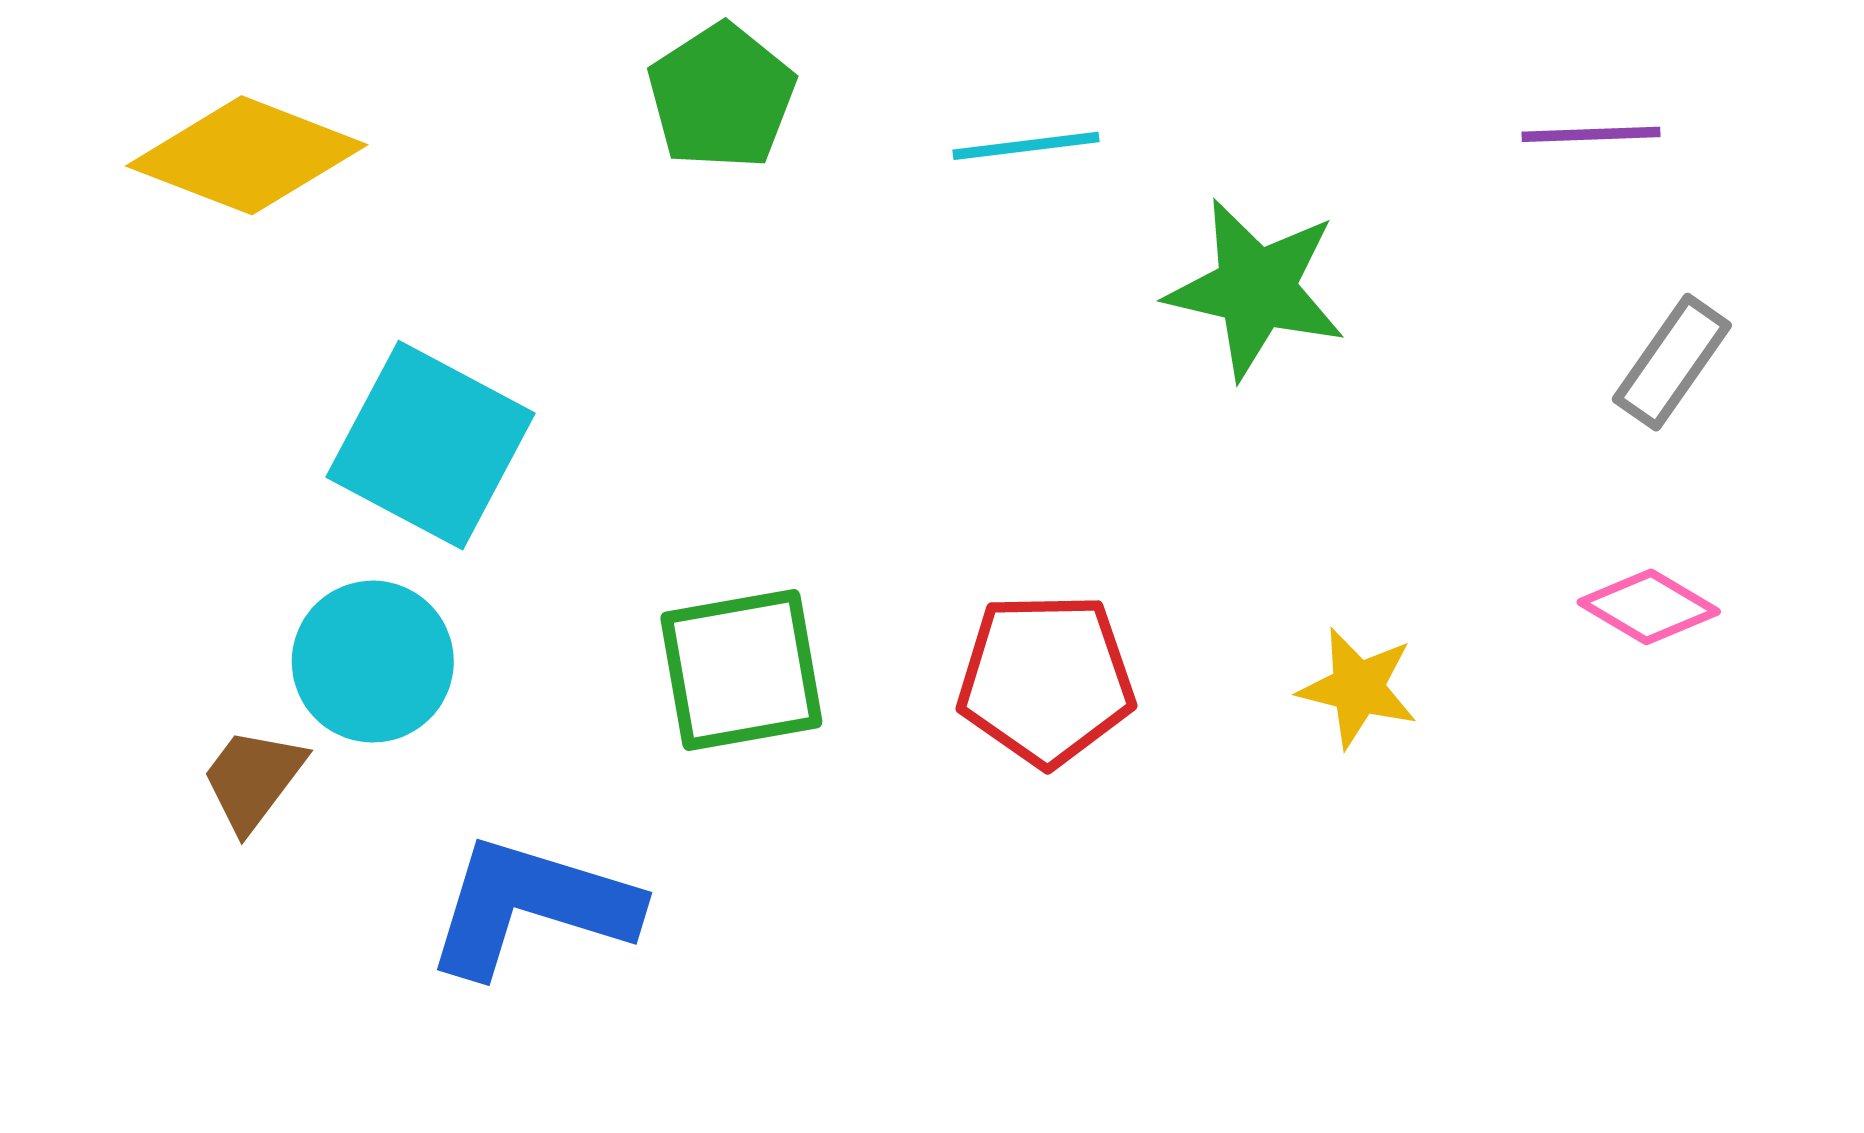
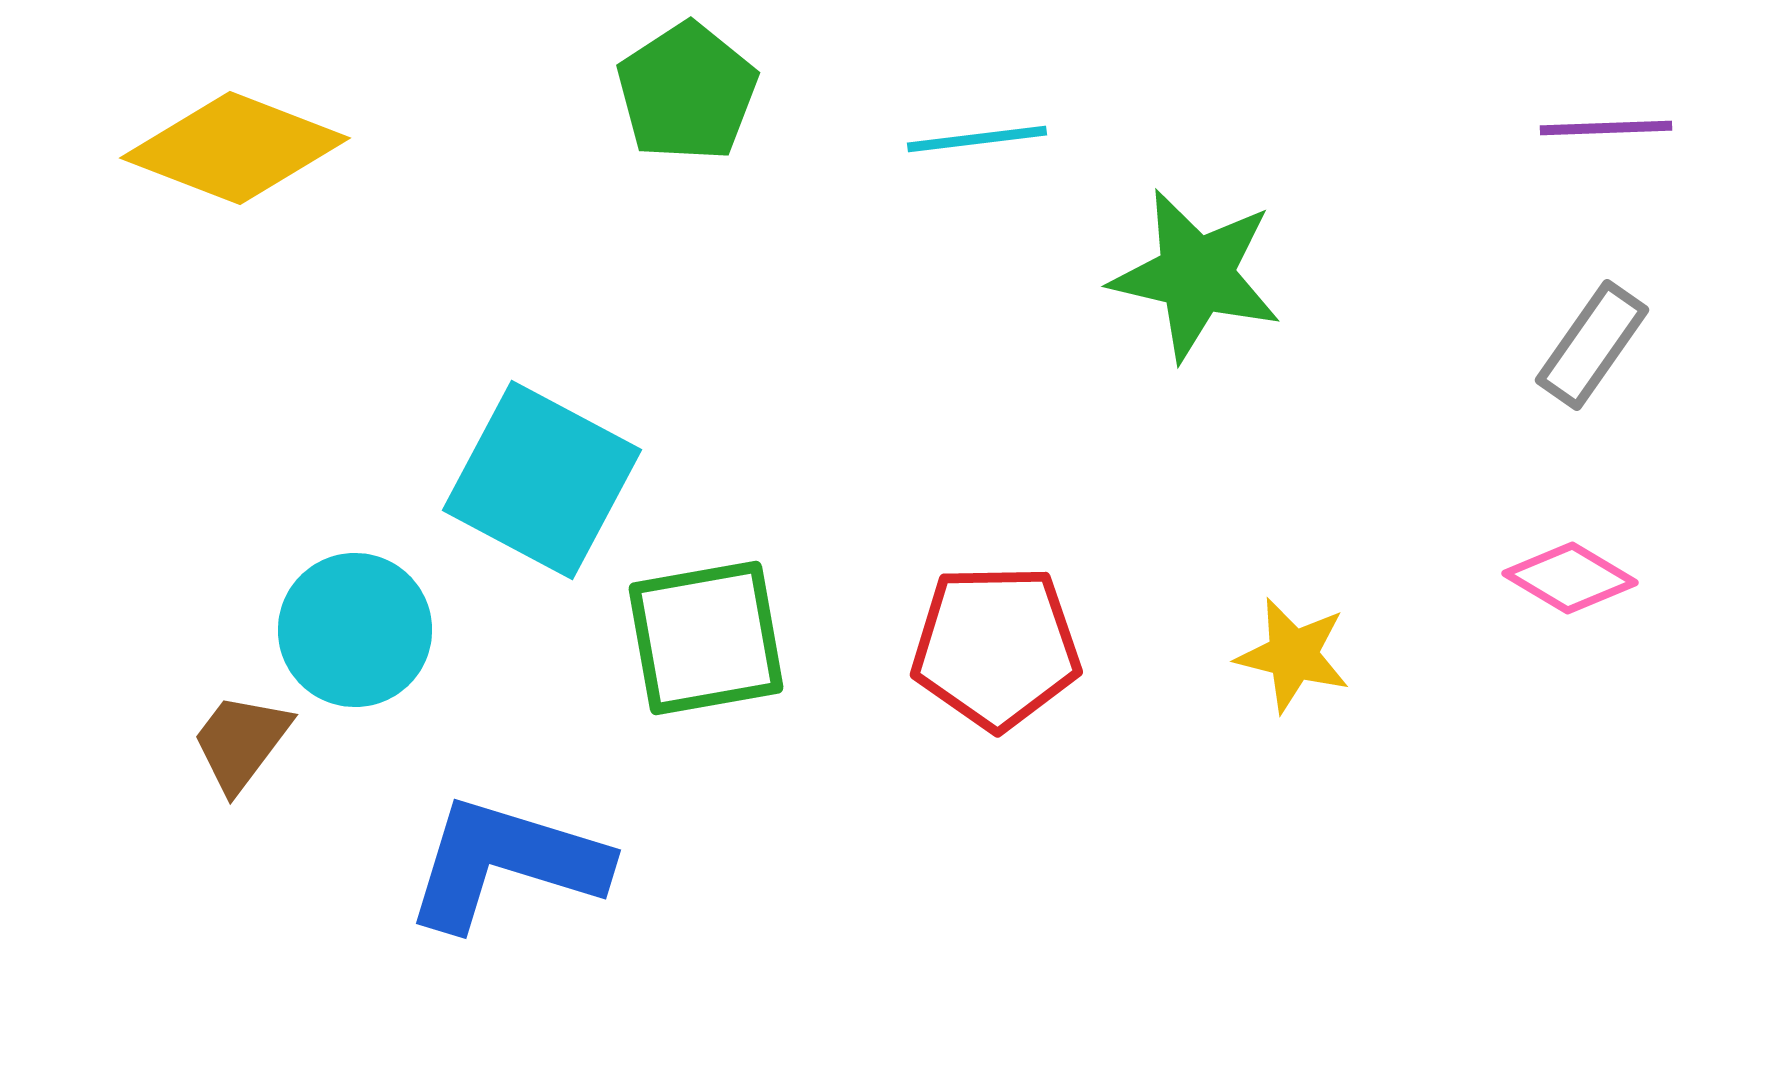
purple line: (1591, 134) -> (1606, 128), moved
cyan square: (431, 445) -> (542, 480), moved

